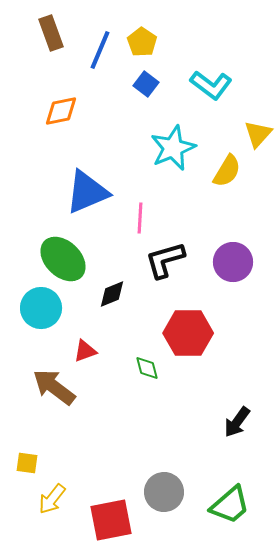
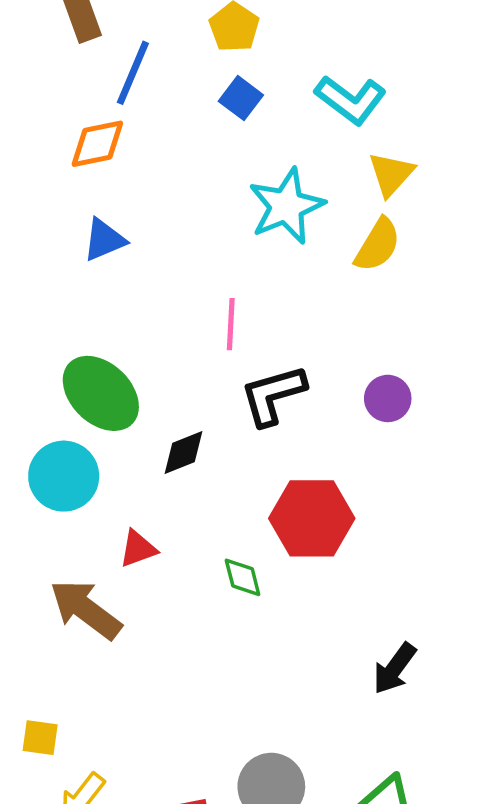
blue line: (100, 50) -> (133, 73), moved
yellow triangle: (258, 134) -> (391, 174), moved
blue triangle: (87, 192) -> (104, 240), moved, size x0.6
purple circle: (233, 262) -> (388, 398), size x0.7

